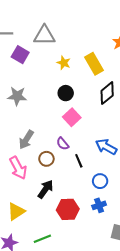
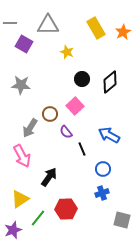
yellow rectangle: (94, 64) -> (96, 28), moved
black circle: (66, 93) -> (82, 79), moved
brown circle: (46, 159) -> (50, 114), moved
red hexagon: (68, 209) -> (66, 209), moved
green line: (42, 239) -> (38, 218), moved, turned -30

